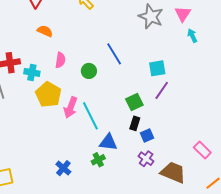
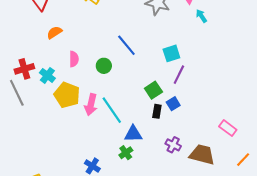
orange semicircle: (45, 31) -> (54, 32), turned -49
cyan cross: (32, 72) -> (47, 75), turned 35
blue square: (147, 136) -> (173, 104), moved

